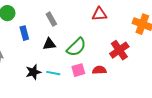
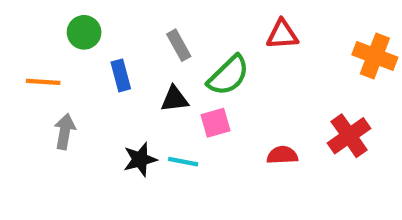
green semicircle: (76, 47) -> (228, 75), moved
red cross: (119, 50) -> (349, 136), moved
pink square: (78, 70) -> (215, 123), moved

